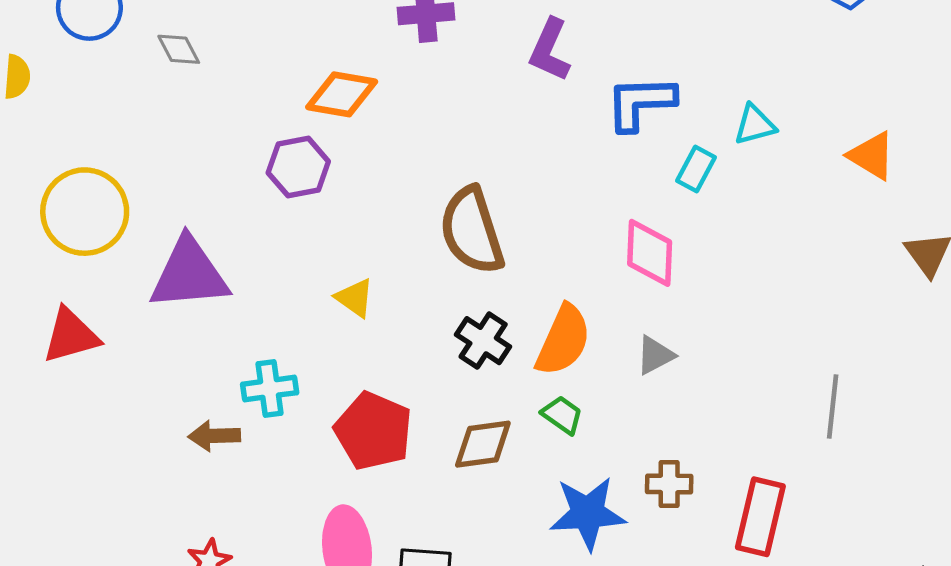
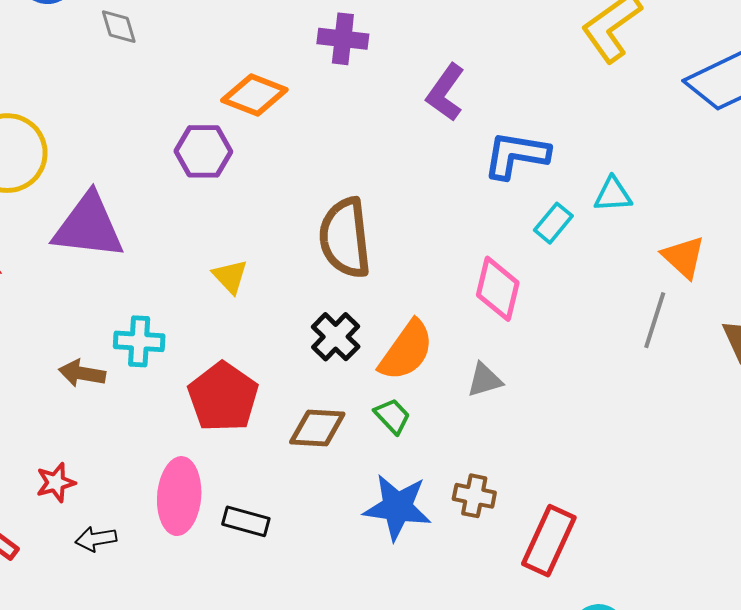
orange triangle: (872, 156) -> (684, 257), moved
gray line: (833, 406) -> (655, 320), moved

